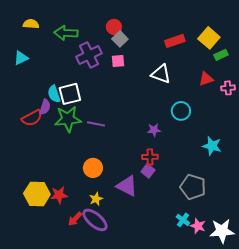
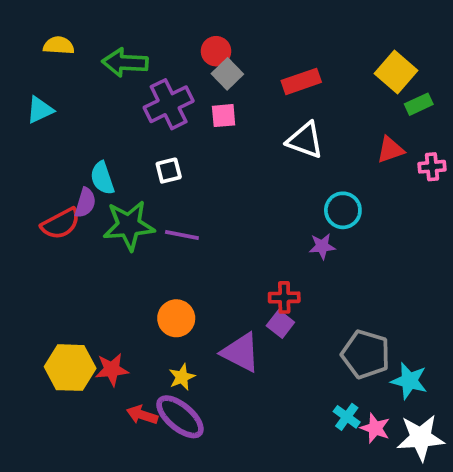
red rectangle: (175, 41) -> (301, 81), moved
white square: (70, 94) -> (169, 171), moved, size x0.6
purple star: (154, 130) -> (322, 246), moved
cyan star: (212, 146) -> (409, 381), moved
red arrow: (75, 219) -> (142, 415), turned 63

